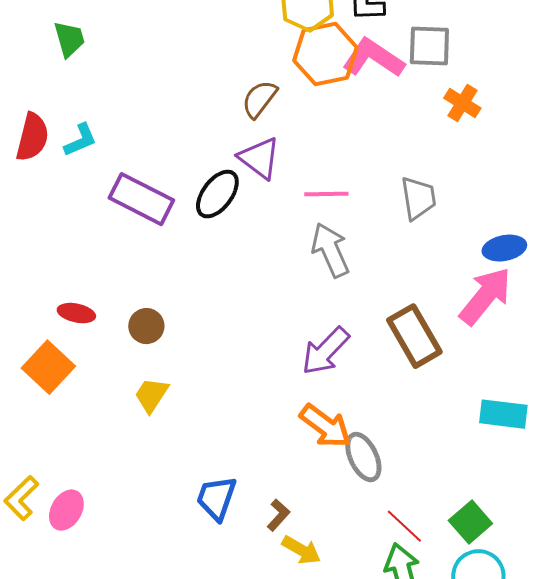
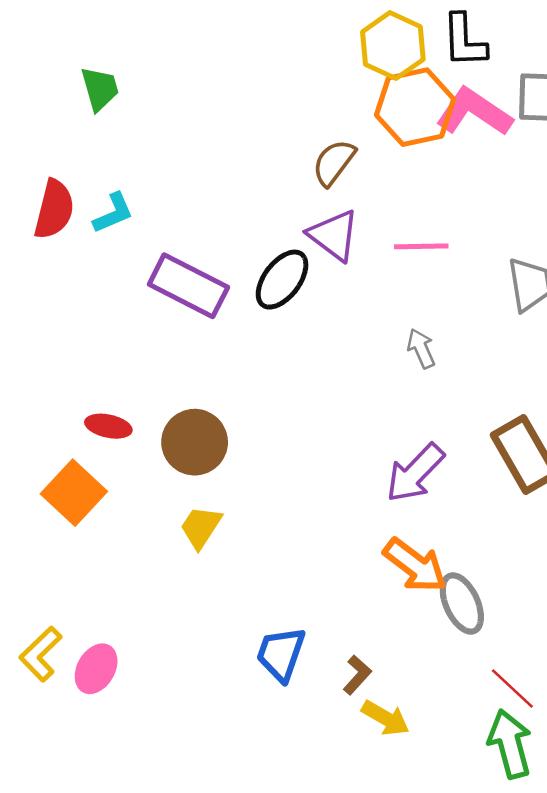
pink line: (326, 194) -> (421, 246), moved
gray arrow: (330, 250) -> (421, 349), size x0.6
brown circle: (146, 326) -> (195, 442), size x1.5

